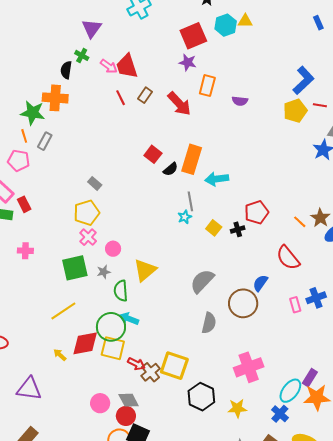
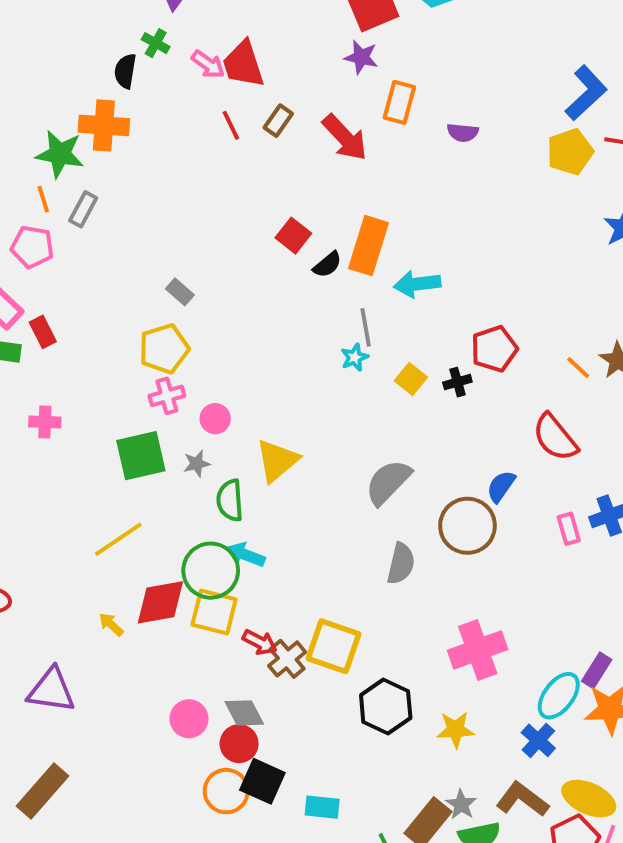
pink cross: (88, 237) -> (167, 396), turned 30

